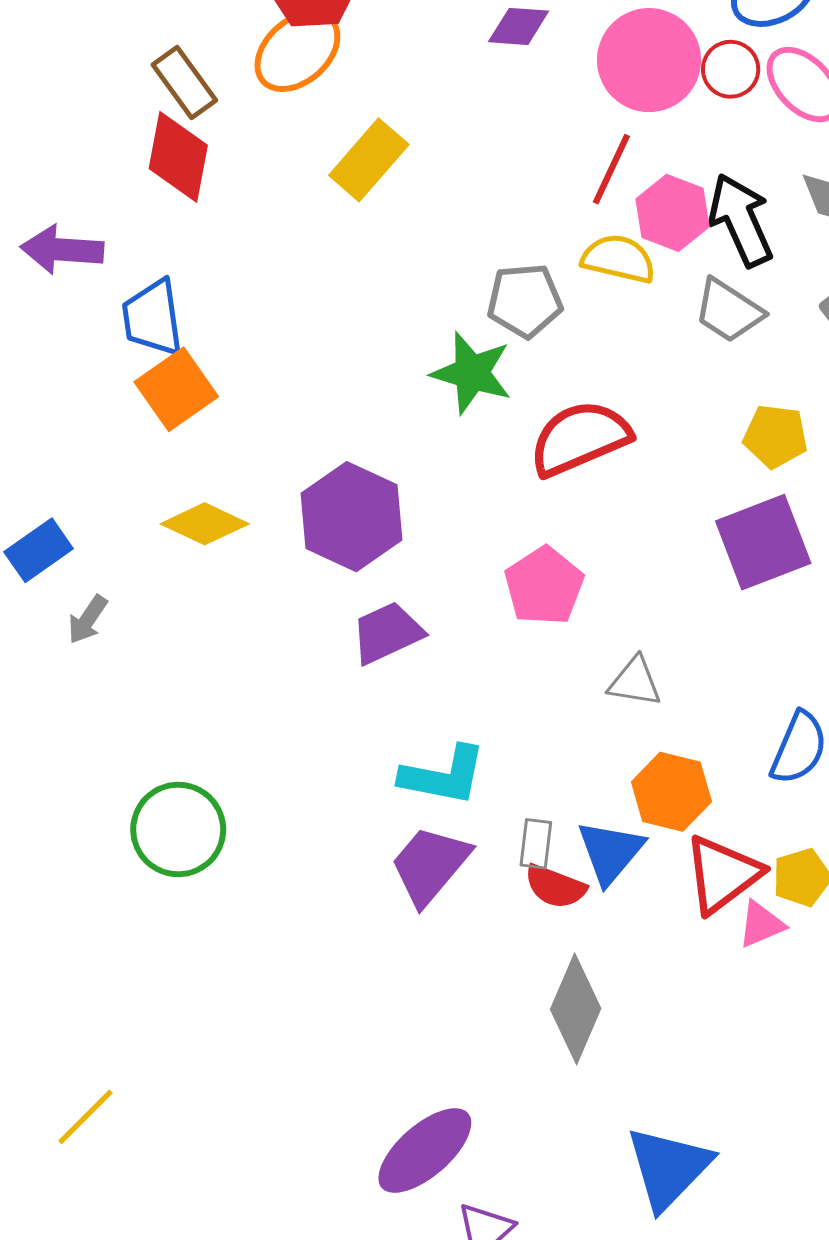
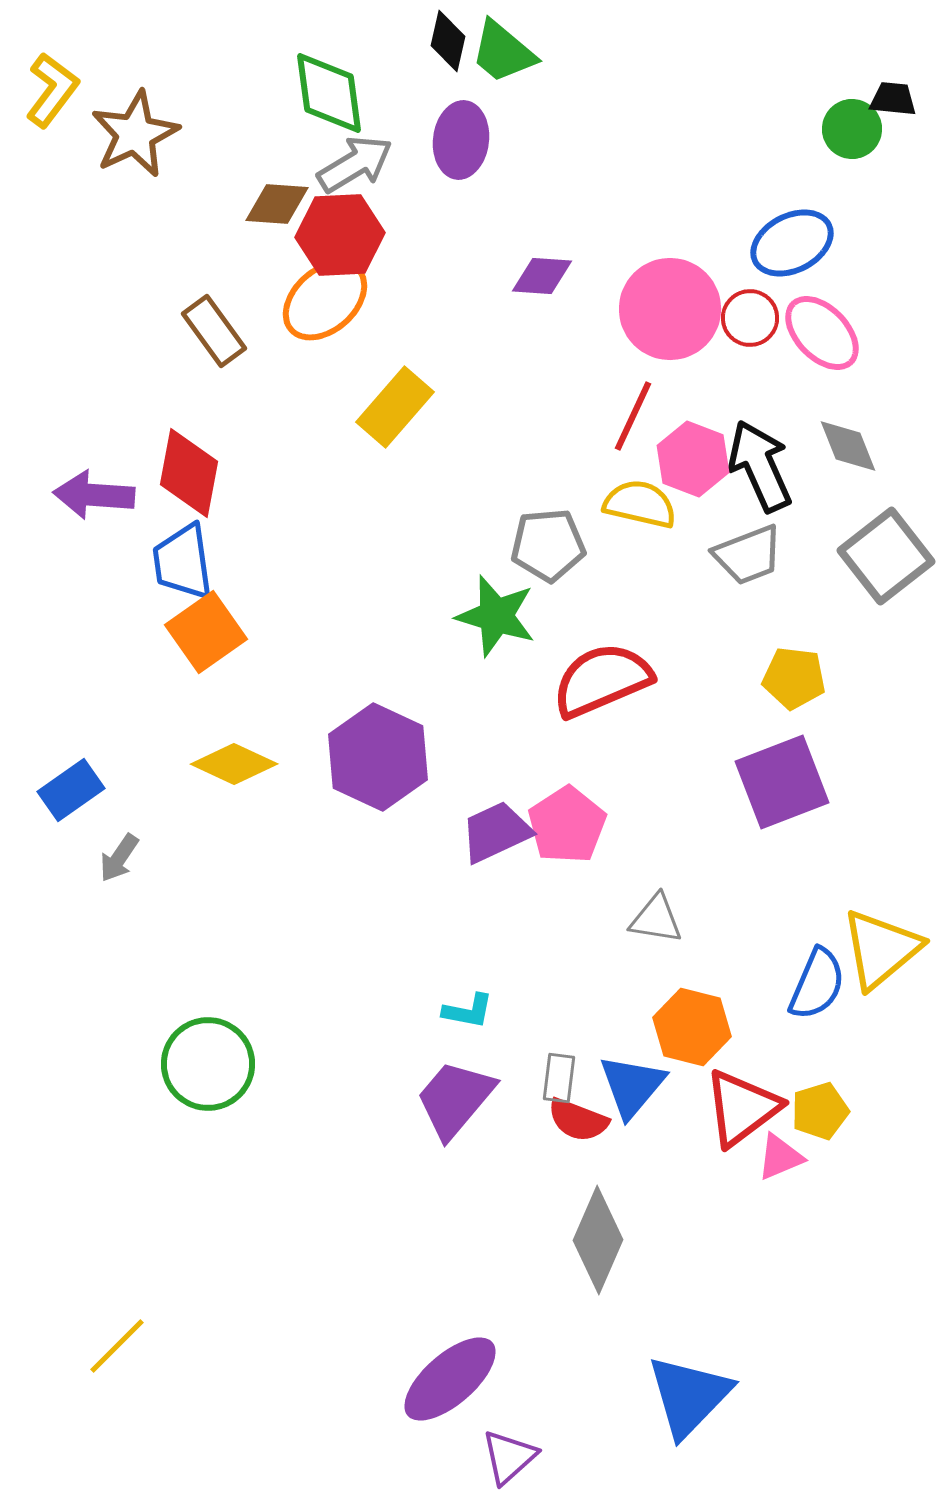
red diamond: (178, 157) -> (189, 473), moved
gray trapezoid: (729, 311) -> (748, 555), turned -54
purple trapezoid: (387, 633) -> (496, 832), moved
cyan L-shape: (443, 775) -> (468, 1011), size x0.6

